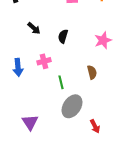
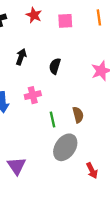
black arrow: (34, 28) -> (21, 57), turned -112
brown semicircle: (92, 72) -> (78, 115), moved

